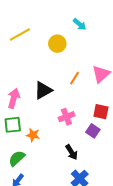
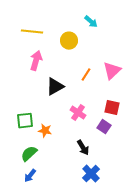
yellow line: (20, 34) -> (32, 32), turned 35
pink arrow: (14, 98) -> (36, 61), moved
pink cross: (66, 117) -> (78, 113), turned -35

